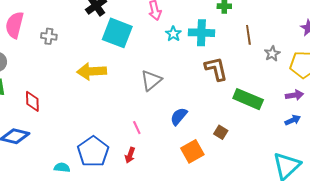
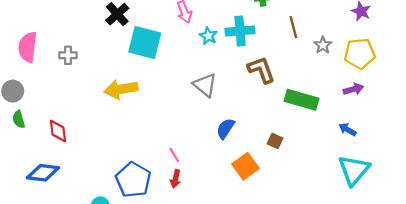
gray triangle: (151, 80) -> (205, 85), moved, turned -35
blue arrow: (293, 120) -> (347, 129), moved, turned -119
pink line: (137, 128) -> (174, 155), moved

